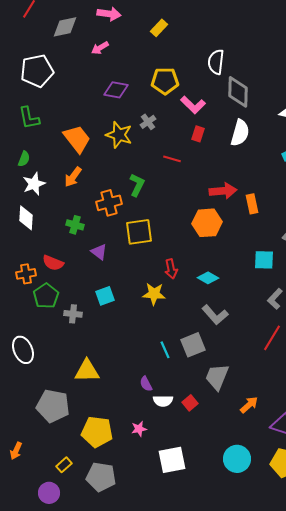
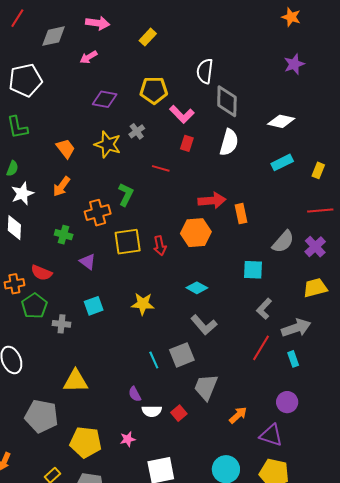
orange trapezoid: (77, 139) -> (66, 148), size x0.7
red arrow: (171, 269) -> (160, 246), moved

